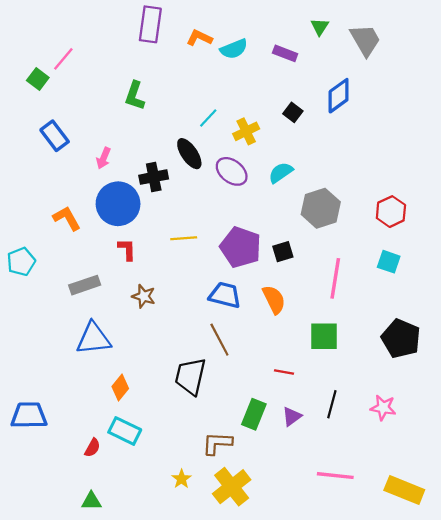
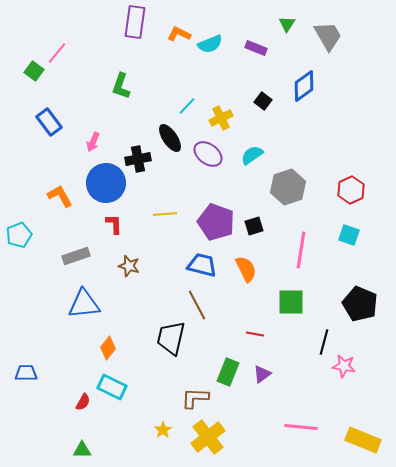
black line: (332, 404) -> (324, 342), moved
blue trapezoid: (29, 415) -> (26, 373), size x0.7

